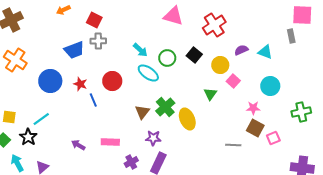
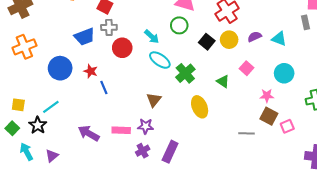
green circle: (167, 58) -> (179, 25), moved
orange cross: (15, 60) -> (24, 47), turned 35
yellow circle: (220, 65) -> (229, 40), moved
red circle: (112, 81) -> (122, 48), moved
green triangle: (210, 94) -> (223, 81), turned -32
green cross: (165, 107) -> (185, 73), moved
purple star: (153, 138) -> (146, 126), moved
purple arrow: (78, 145) -> (89, 133), size x1.5

